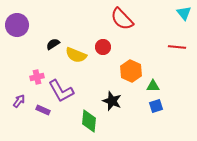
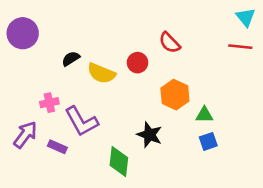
red semicircle: (122, 19) -> (170, 43), moved, size x0.7
red line: (177, 47) -> (240, 47), moved
purple arrow: (19, 101) -> (25, 135), size x1.5

